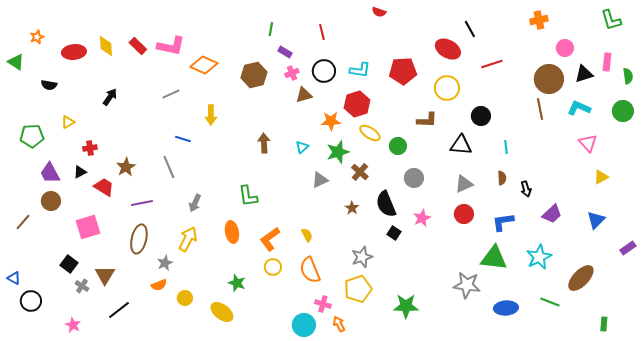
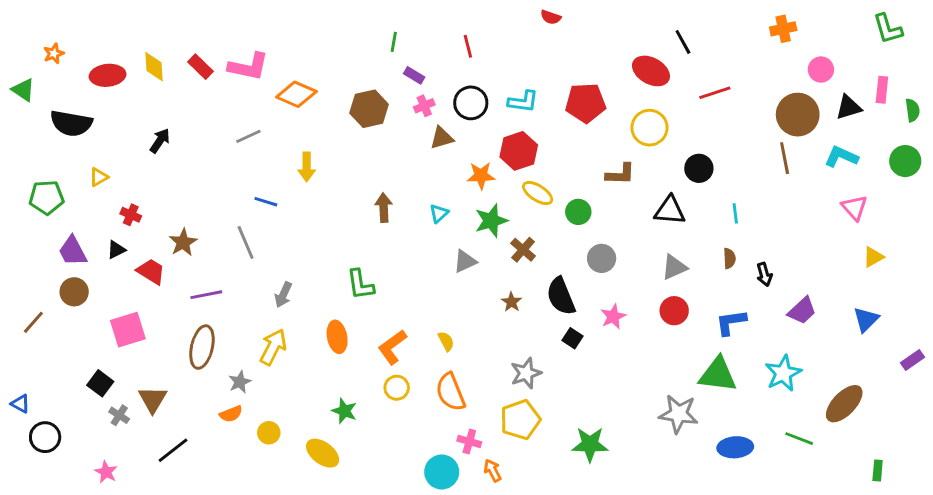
black semicircle: (49, 85) -> (71, 123), size x1.8
red cross: (90, 148) -> (131, 215), turned 32

